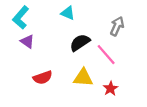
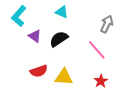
purple triangle: (27, 41) -> (35, 36), moved
black semicircle: (80, 43) -> (59, 39), moved
yellow triangle: (83, 78) -> (64, 77), moved

